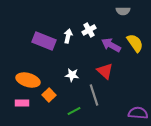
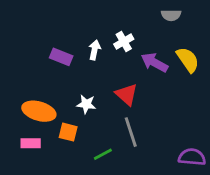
purple rectangle: (44, 41) -> (61, 57), size x0.7
red triangle: (105, 71) -> (127, 94), moved
white star: (72, 75) -> (86, 104), moved
orange square: (49, 95) -> (68, 132), turned -32

